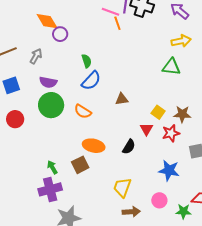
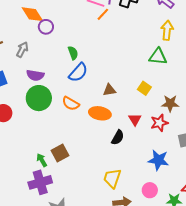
orange line: (117, 23) -> (103, 14), turned 64
yellow arrow: (181, 41) -> (167, 30), turned -72
yellow square: (158, 112) -> (144, 88), moved
orange ellipse: (94, 146) -> (100, 113), moved
brown square: (80, 165) -> (60, 153), moved

